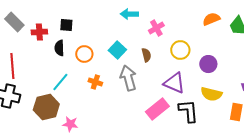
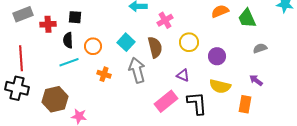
gray rectangle: (14, 22) -> (23, 14), turned -66
brown semicircle: (146, 55) -> (155, 47), size x1.5
cyan line: (60, 82) -> (69, 62), moved, turned 30
purple triangle: (174, 83) -> (183, 75), size x0.6

